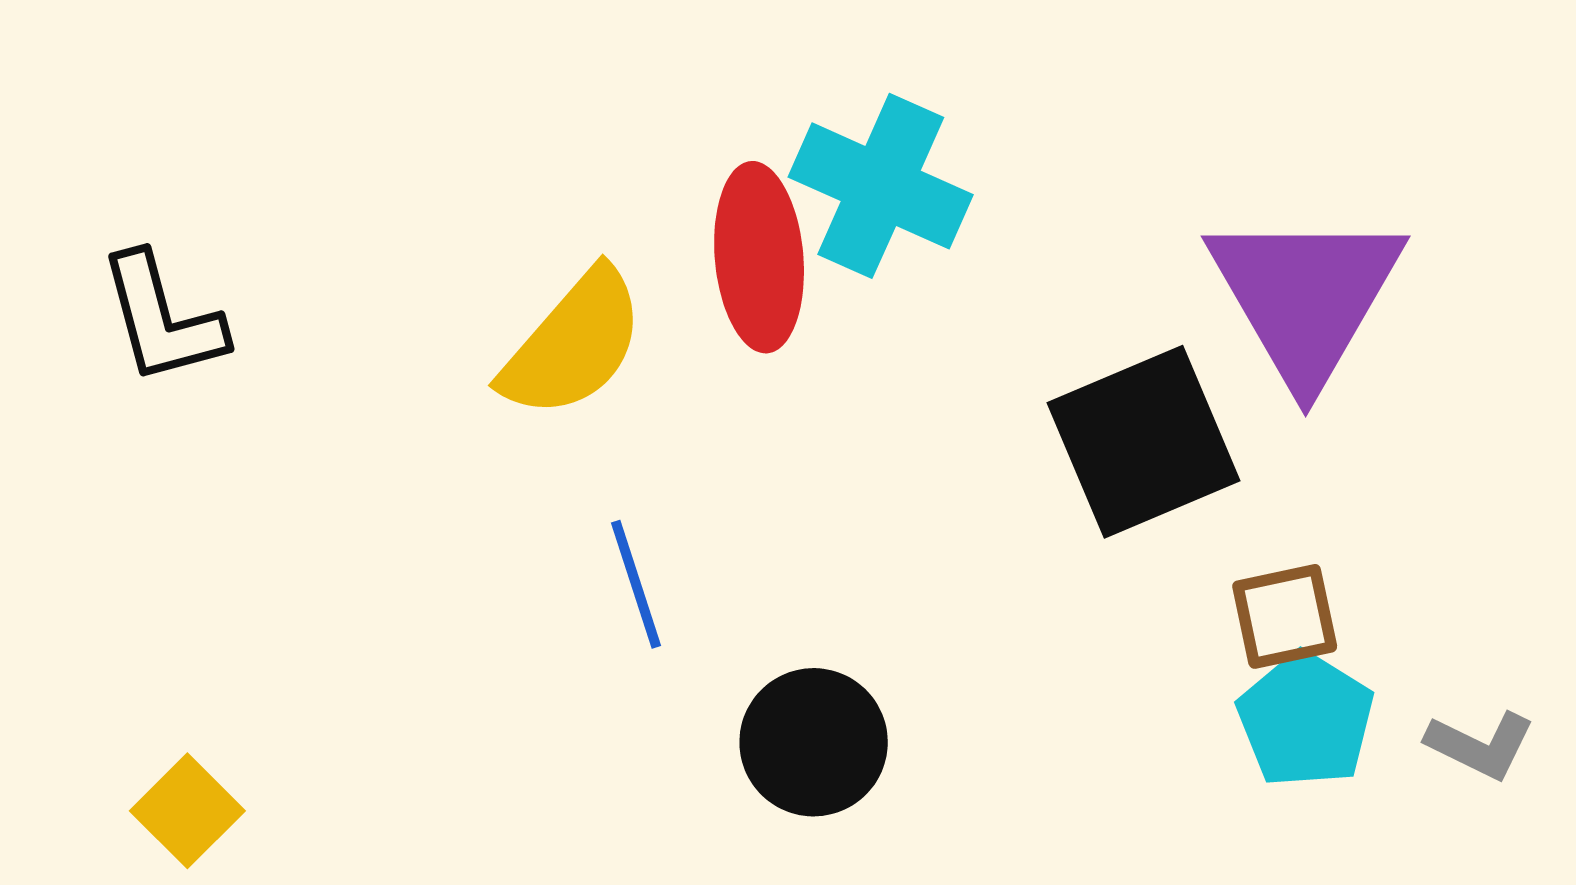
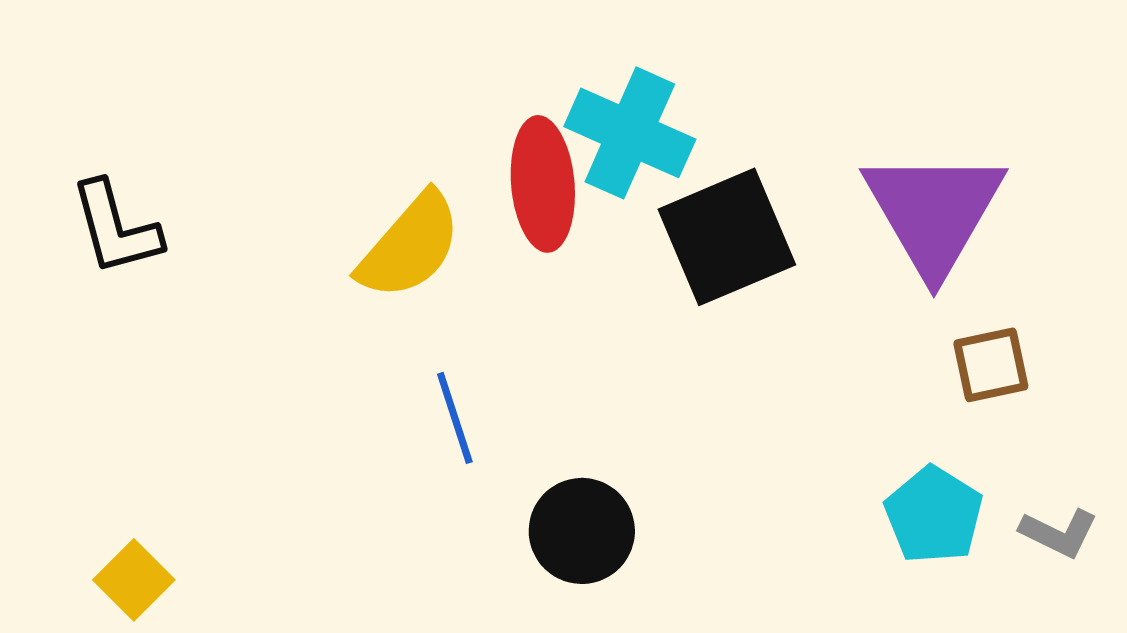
black square: (1143, 442) -> (727, 237), moved
brown square: (1285, 616) -> (991, 365), moved

